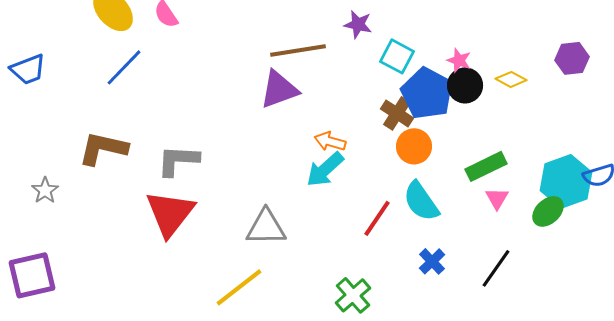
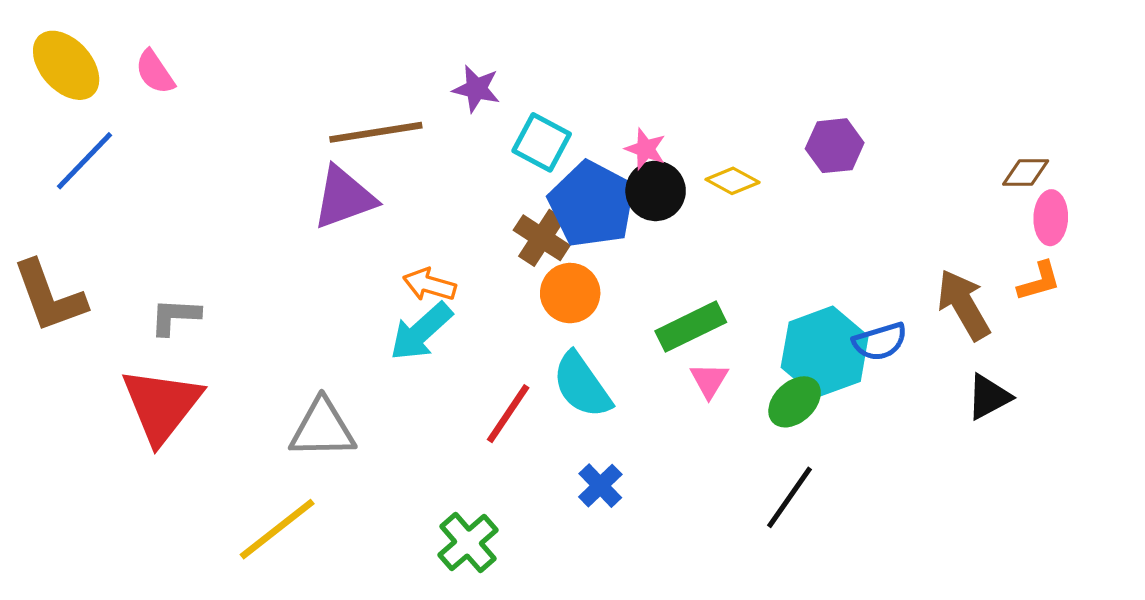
brown L-shape: (103, 148) -> (49, 296), turned -123
gray L-shape: (178, 160) -> (175, 316), size x0.7
black line: (496, 268) -> (790, 497), moved

